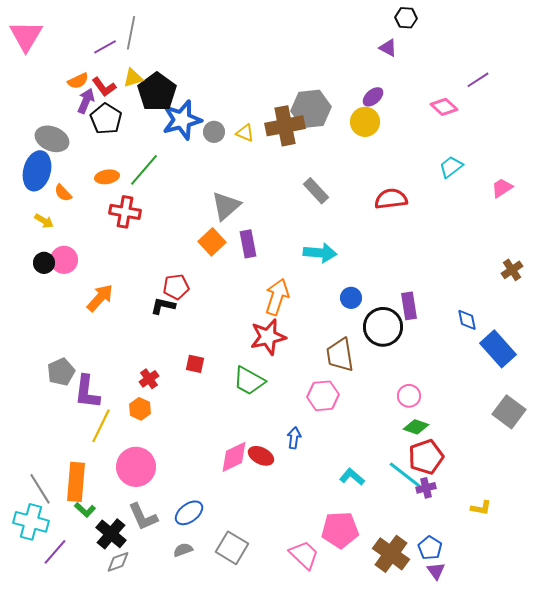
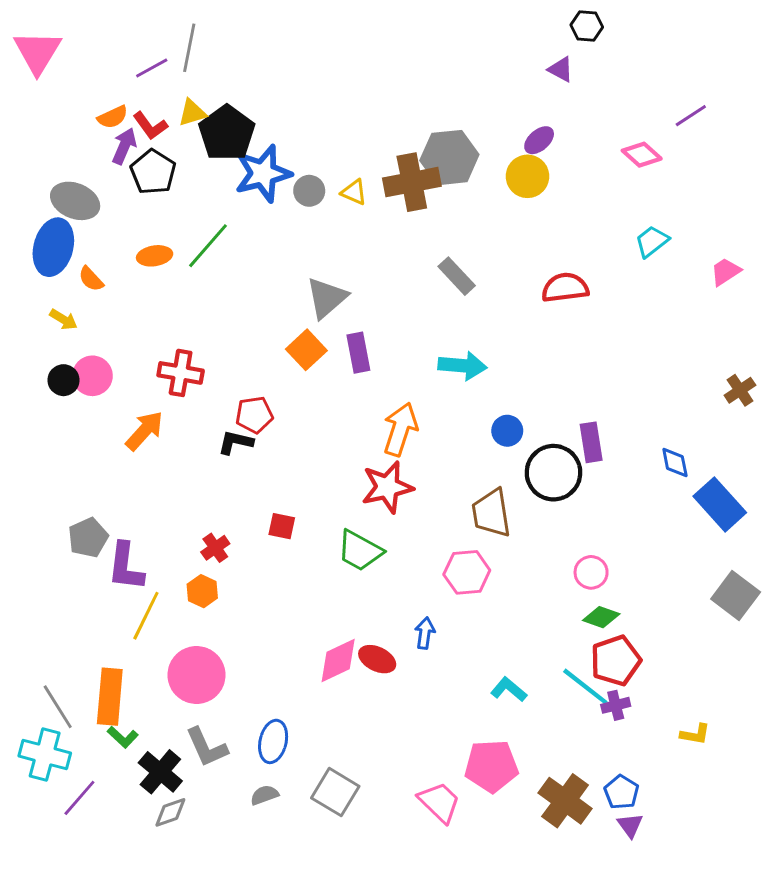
red cross: (125, 212) -> (181, 373), moved
blue ellipse: (189, 513) -> (273, 741), turned -40

